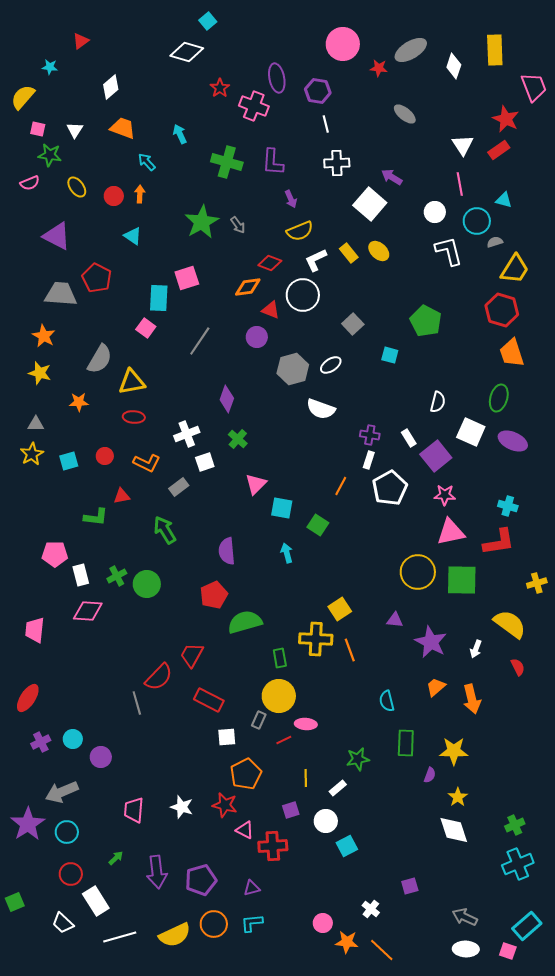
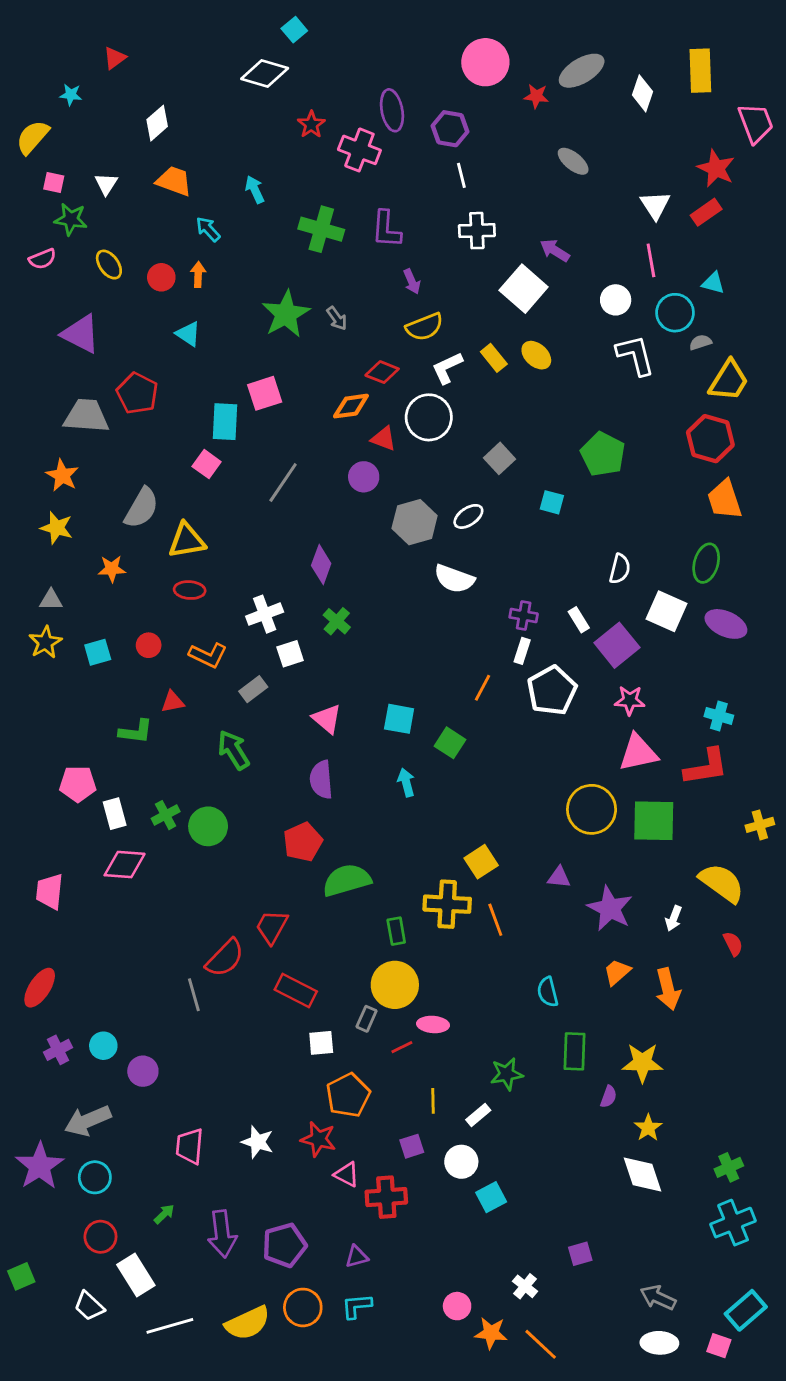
pink triangle: (256, 484) -> (327, 719), moved, turned -35

